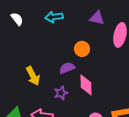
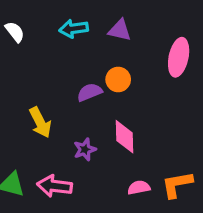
purple triangle: (97, 18) -> (120, 30), moved
purple semicircle: (67, 68) -> (90, 92), moved

